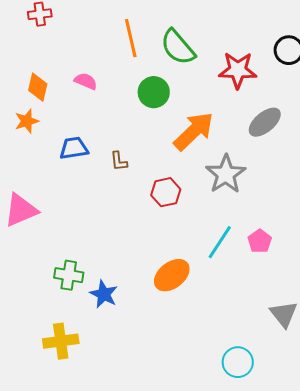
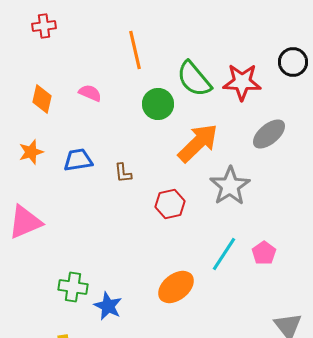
green semicircle: (178, 47) -> (194, 79), moved
orange star: (27, 121) -> (31, 152), moved

